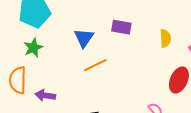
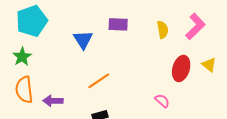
green star: (33, 48) -> (22, 57), moved
orange line: (95, 65) -> (99, 81), moved

